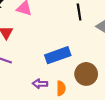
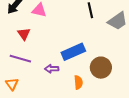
purple arrow: (40, 84) -> (52, 69), moved

